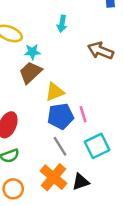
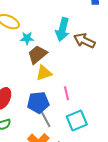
cyan arrow: (62, 24) -> (62, 29), moved, size x1.6
brown trapezoid: (30, 72) -> (37, 54), moved
blue pentagon: (61, 116) -> (38, 103), moved

